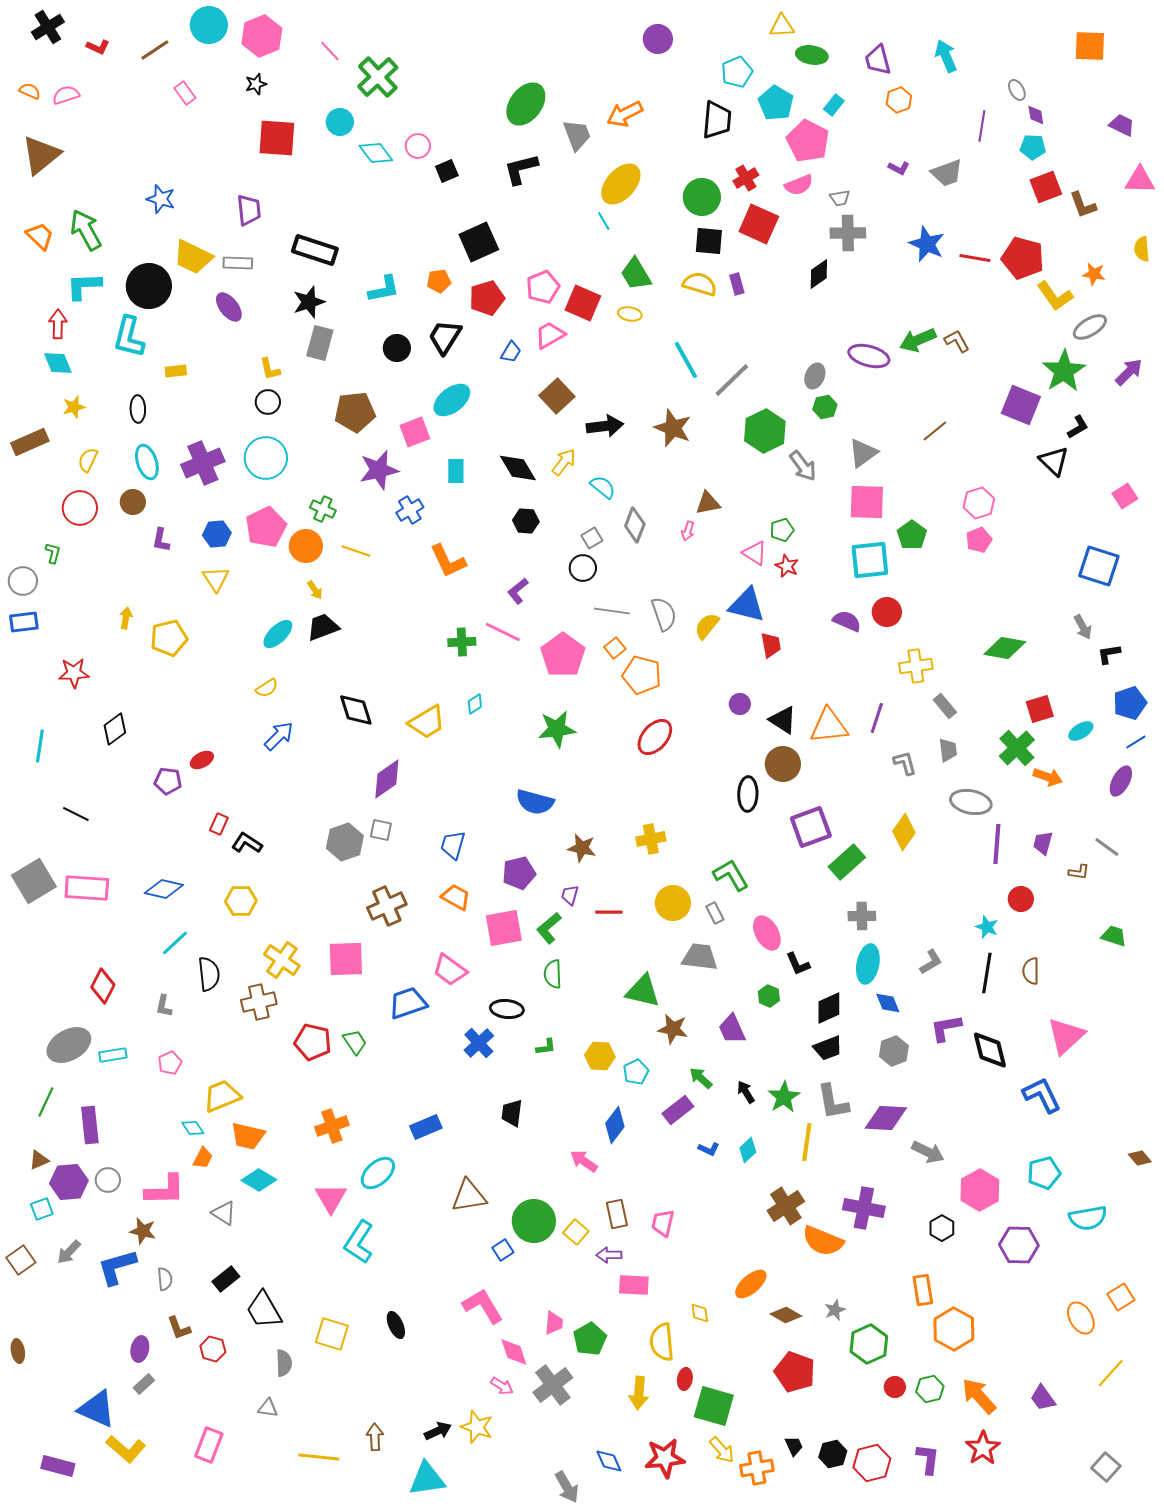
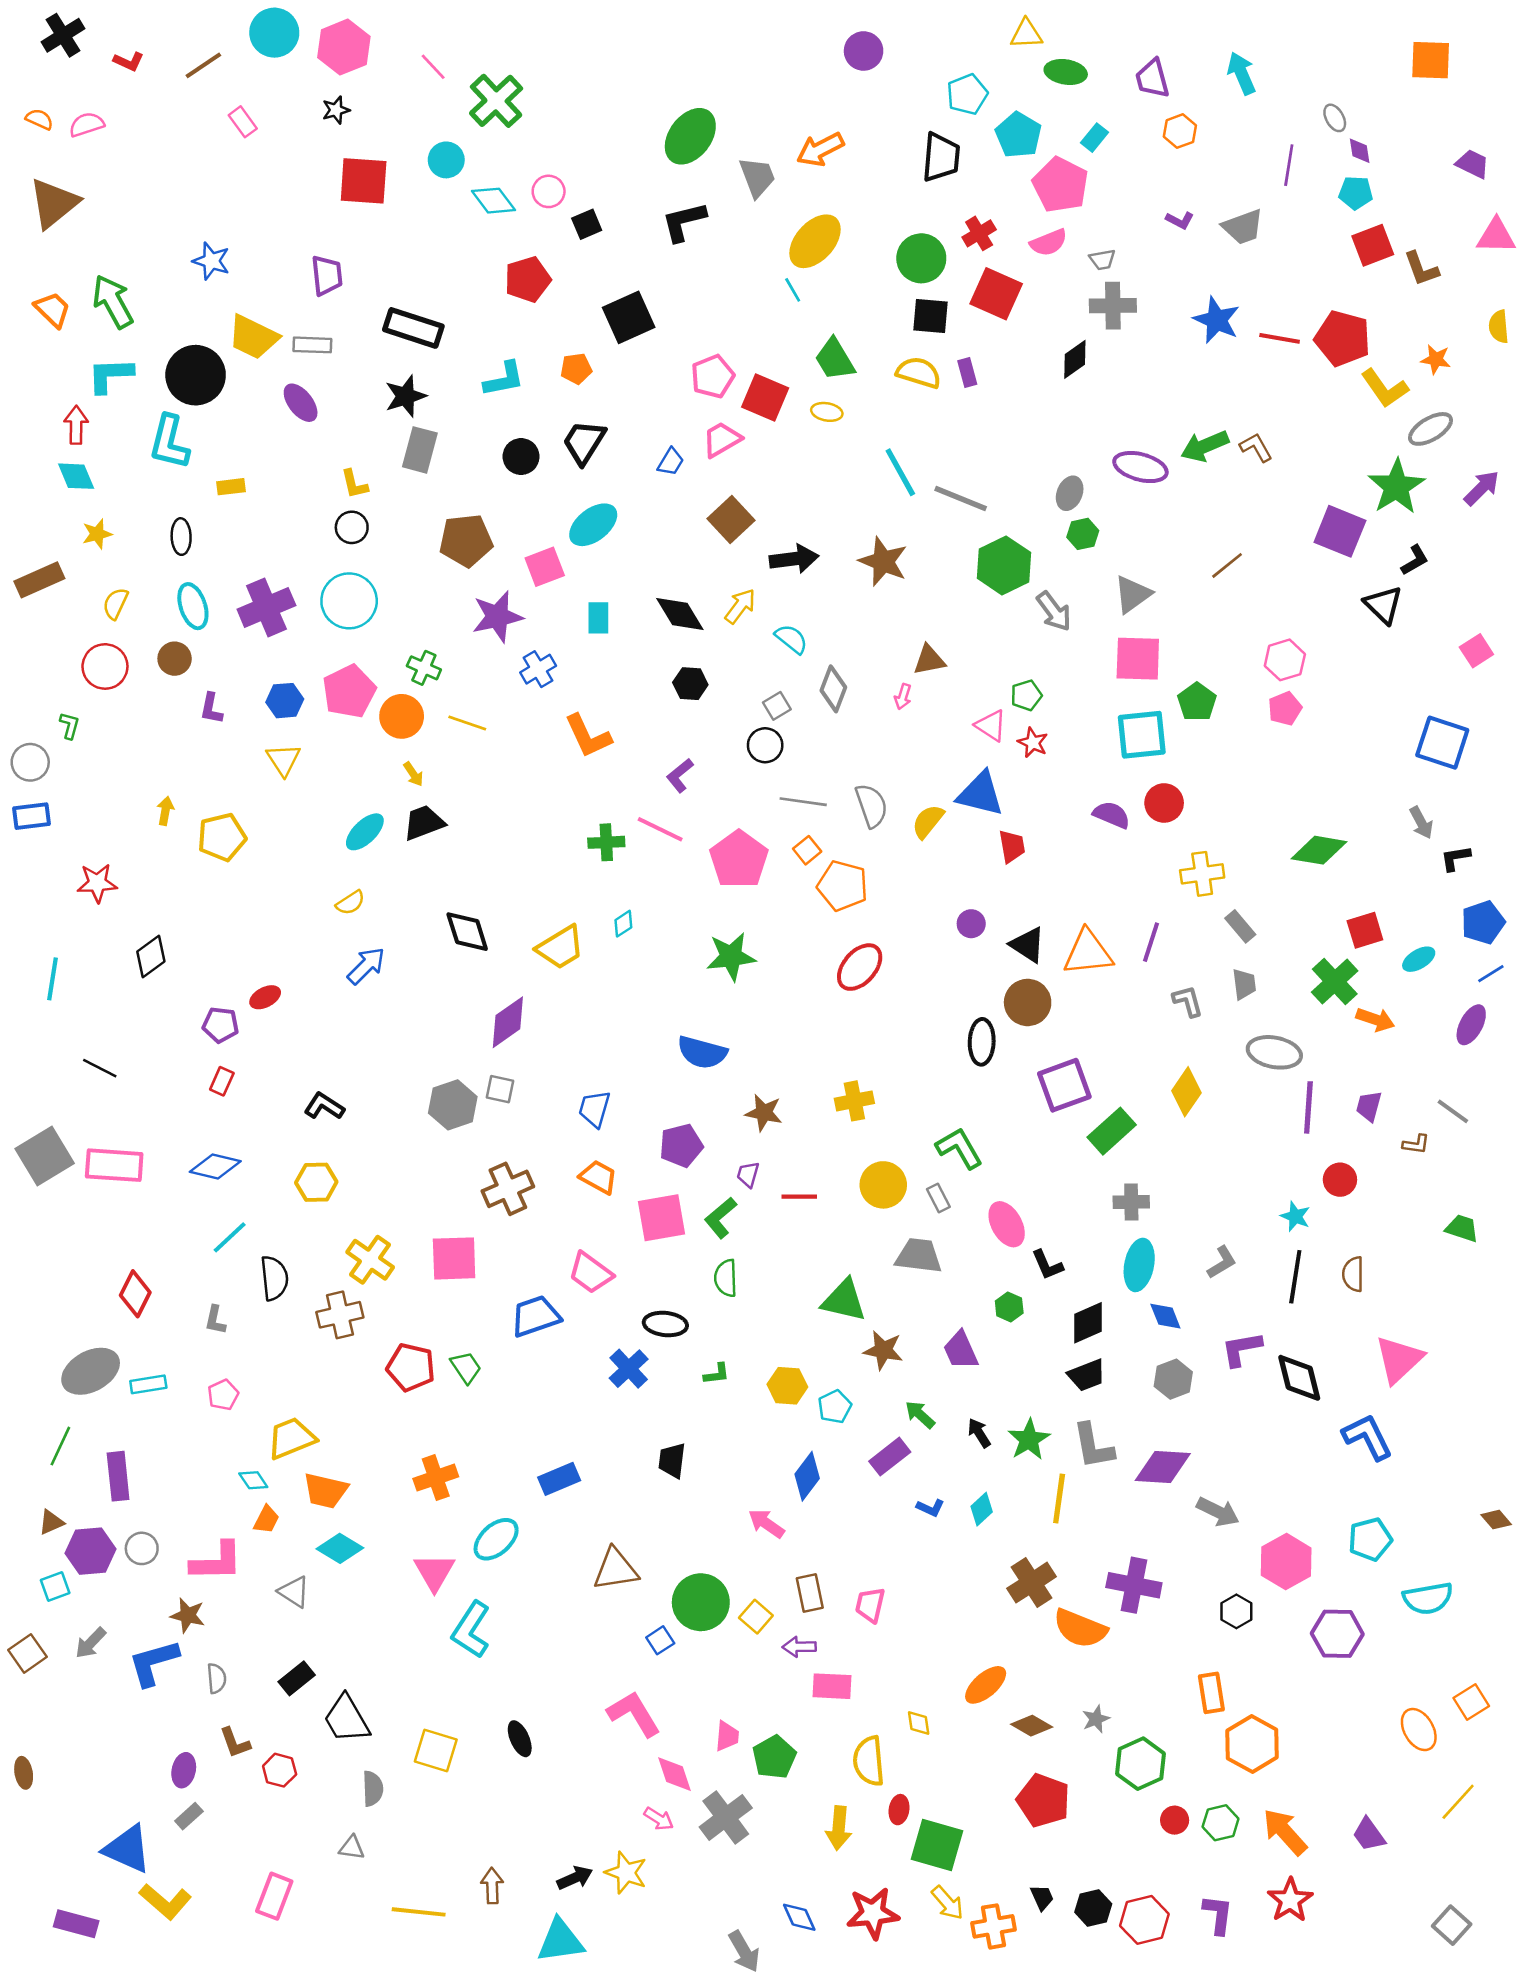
red pentagon: (487, 298) -> (528, 279), moved
gray line: (732, 380) -> (961, 499), turned 66
red rectangle: (219, 824) -> (222, 1081), moved

